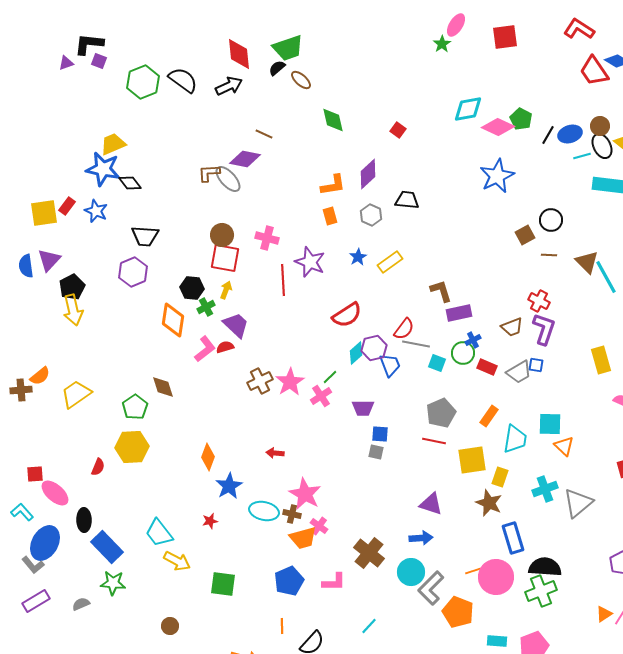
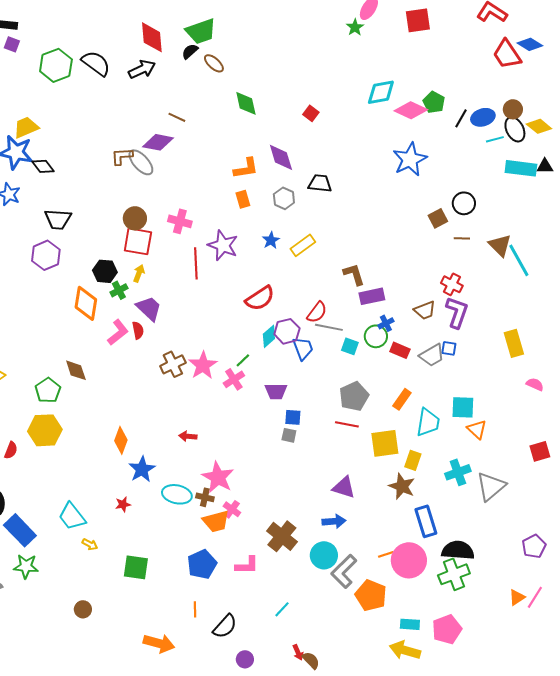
purple diamond: (368, 174) -> (281, 157), turned -64
red semicircle: (225, 347) -> (138, 330), turned 96
yellow arrow: (177, 561) -> (90, 544), size x0.6

